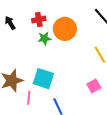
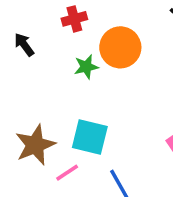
red cross: (39, 19) -> (74, 19), moved
pink line: (29, 98) -> (67, 173), turned 56

